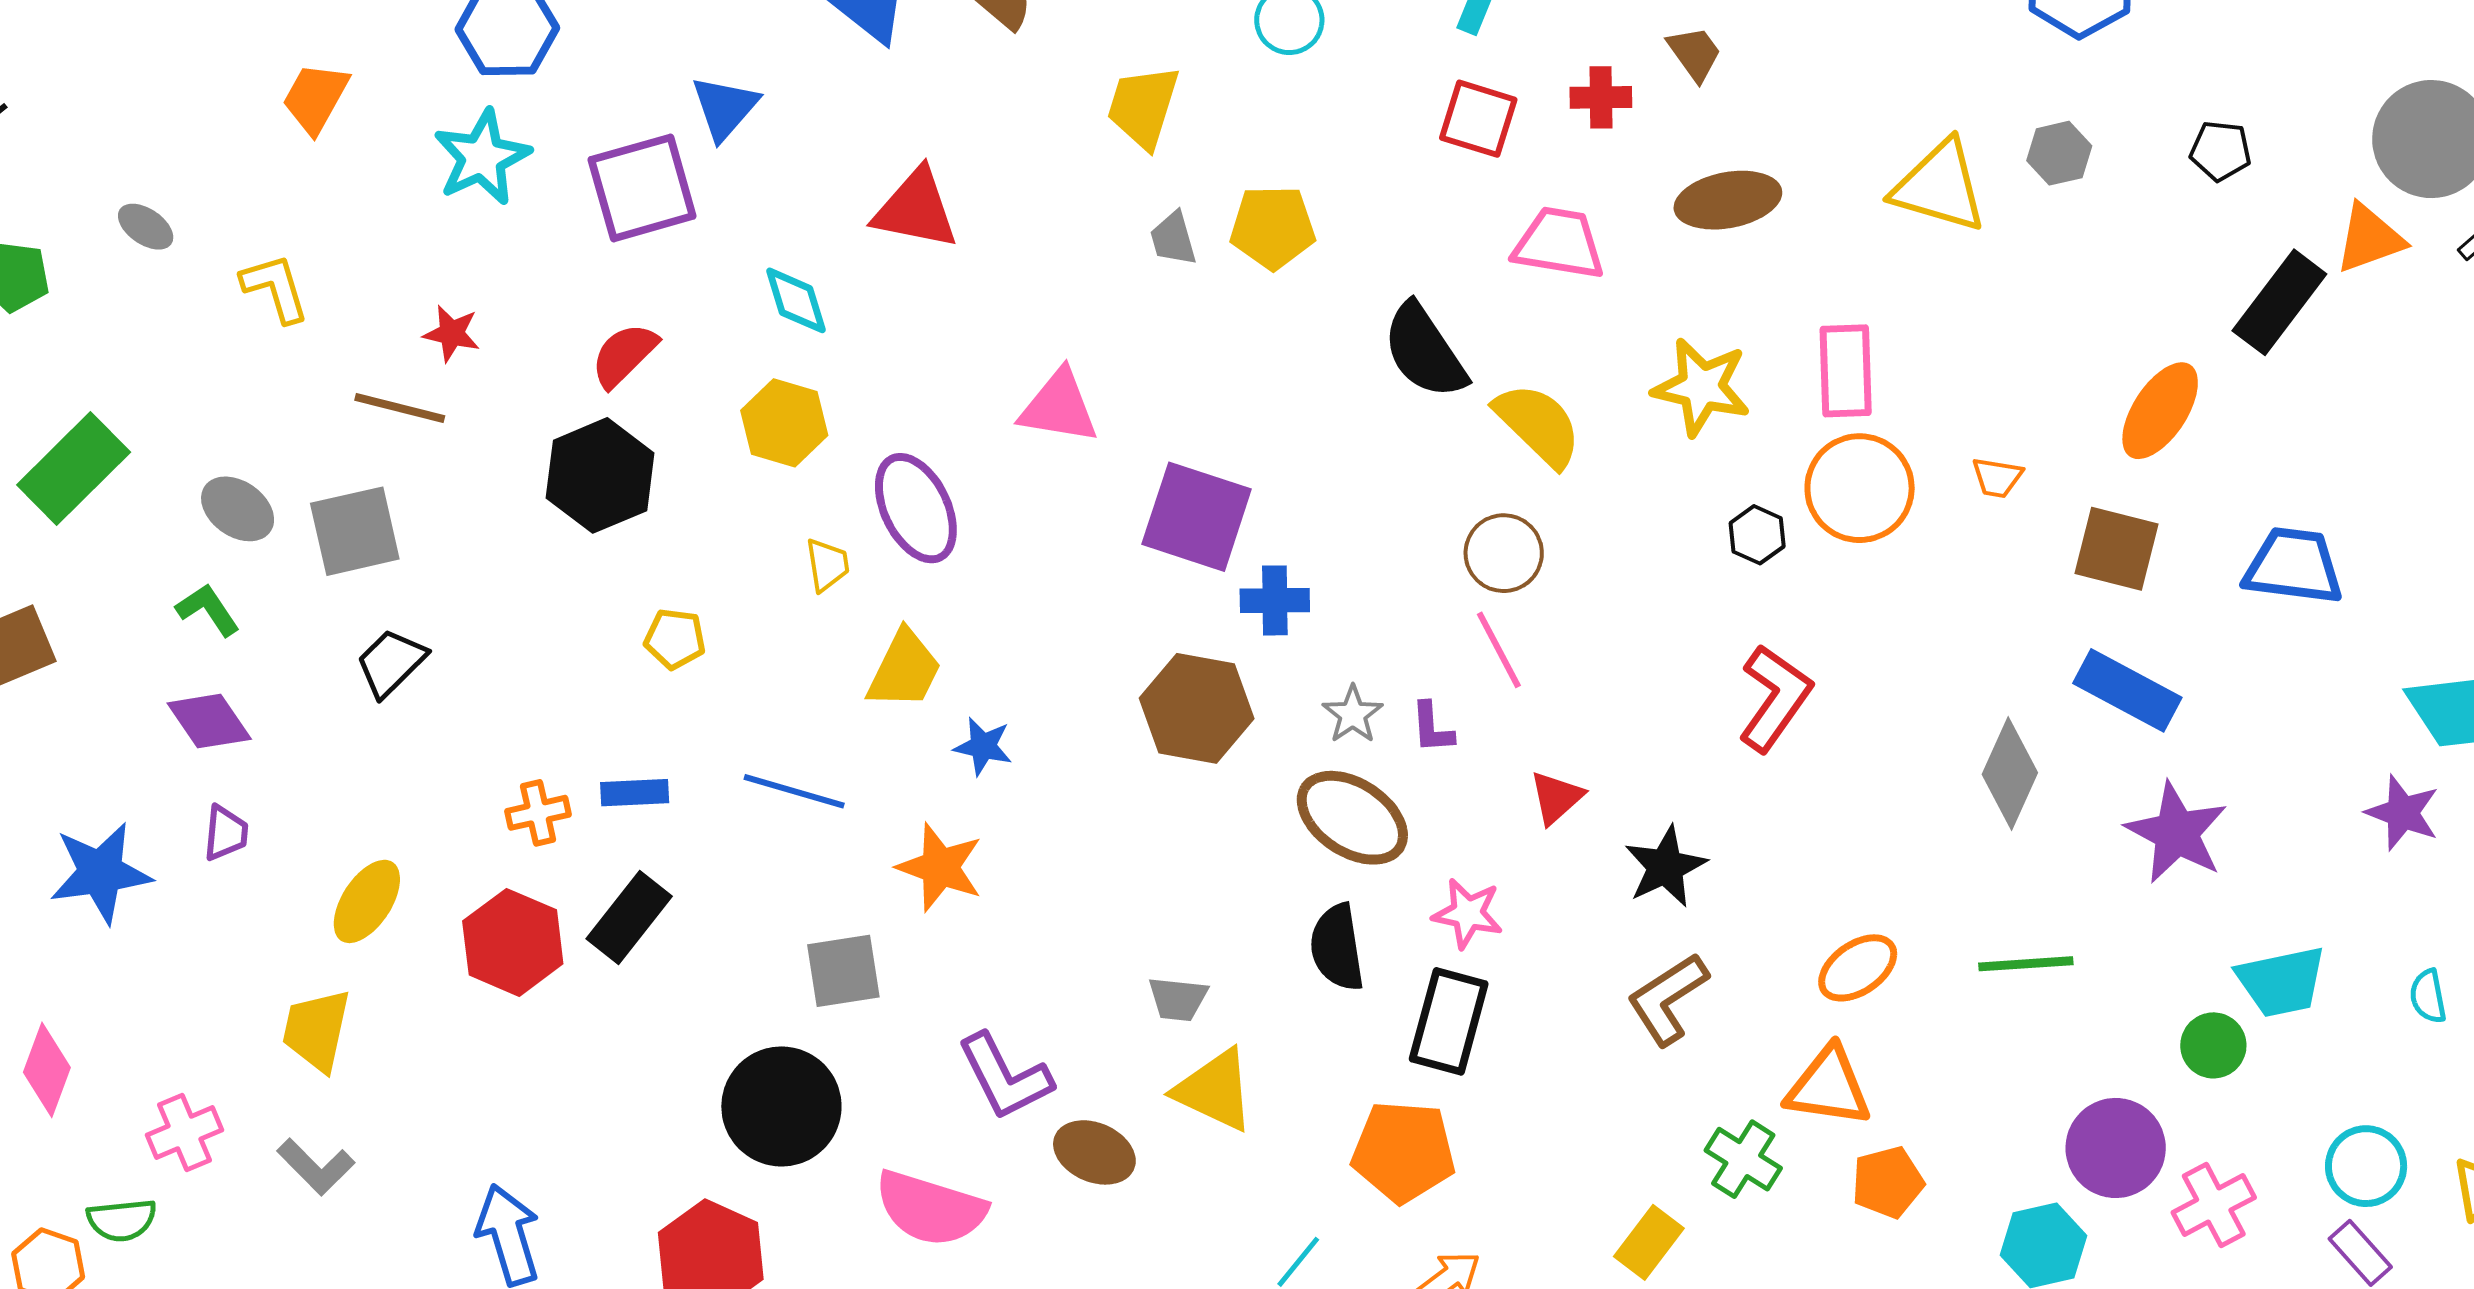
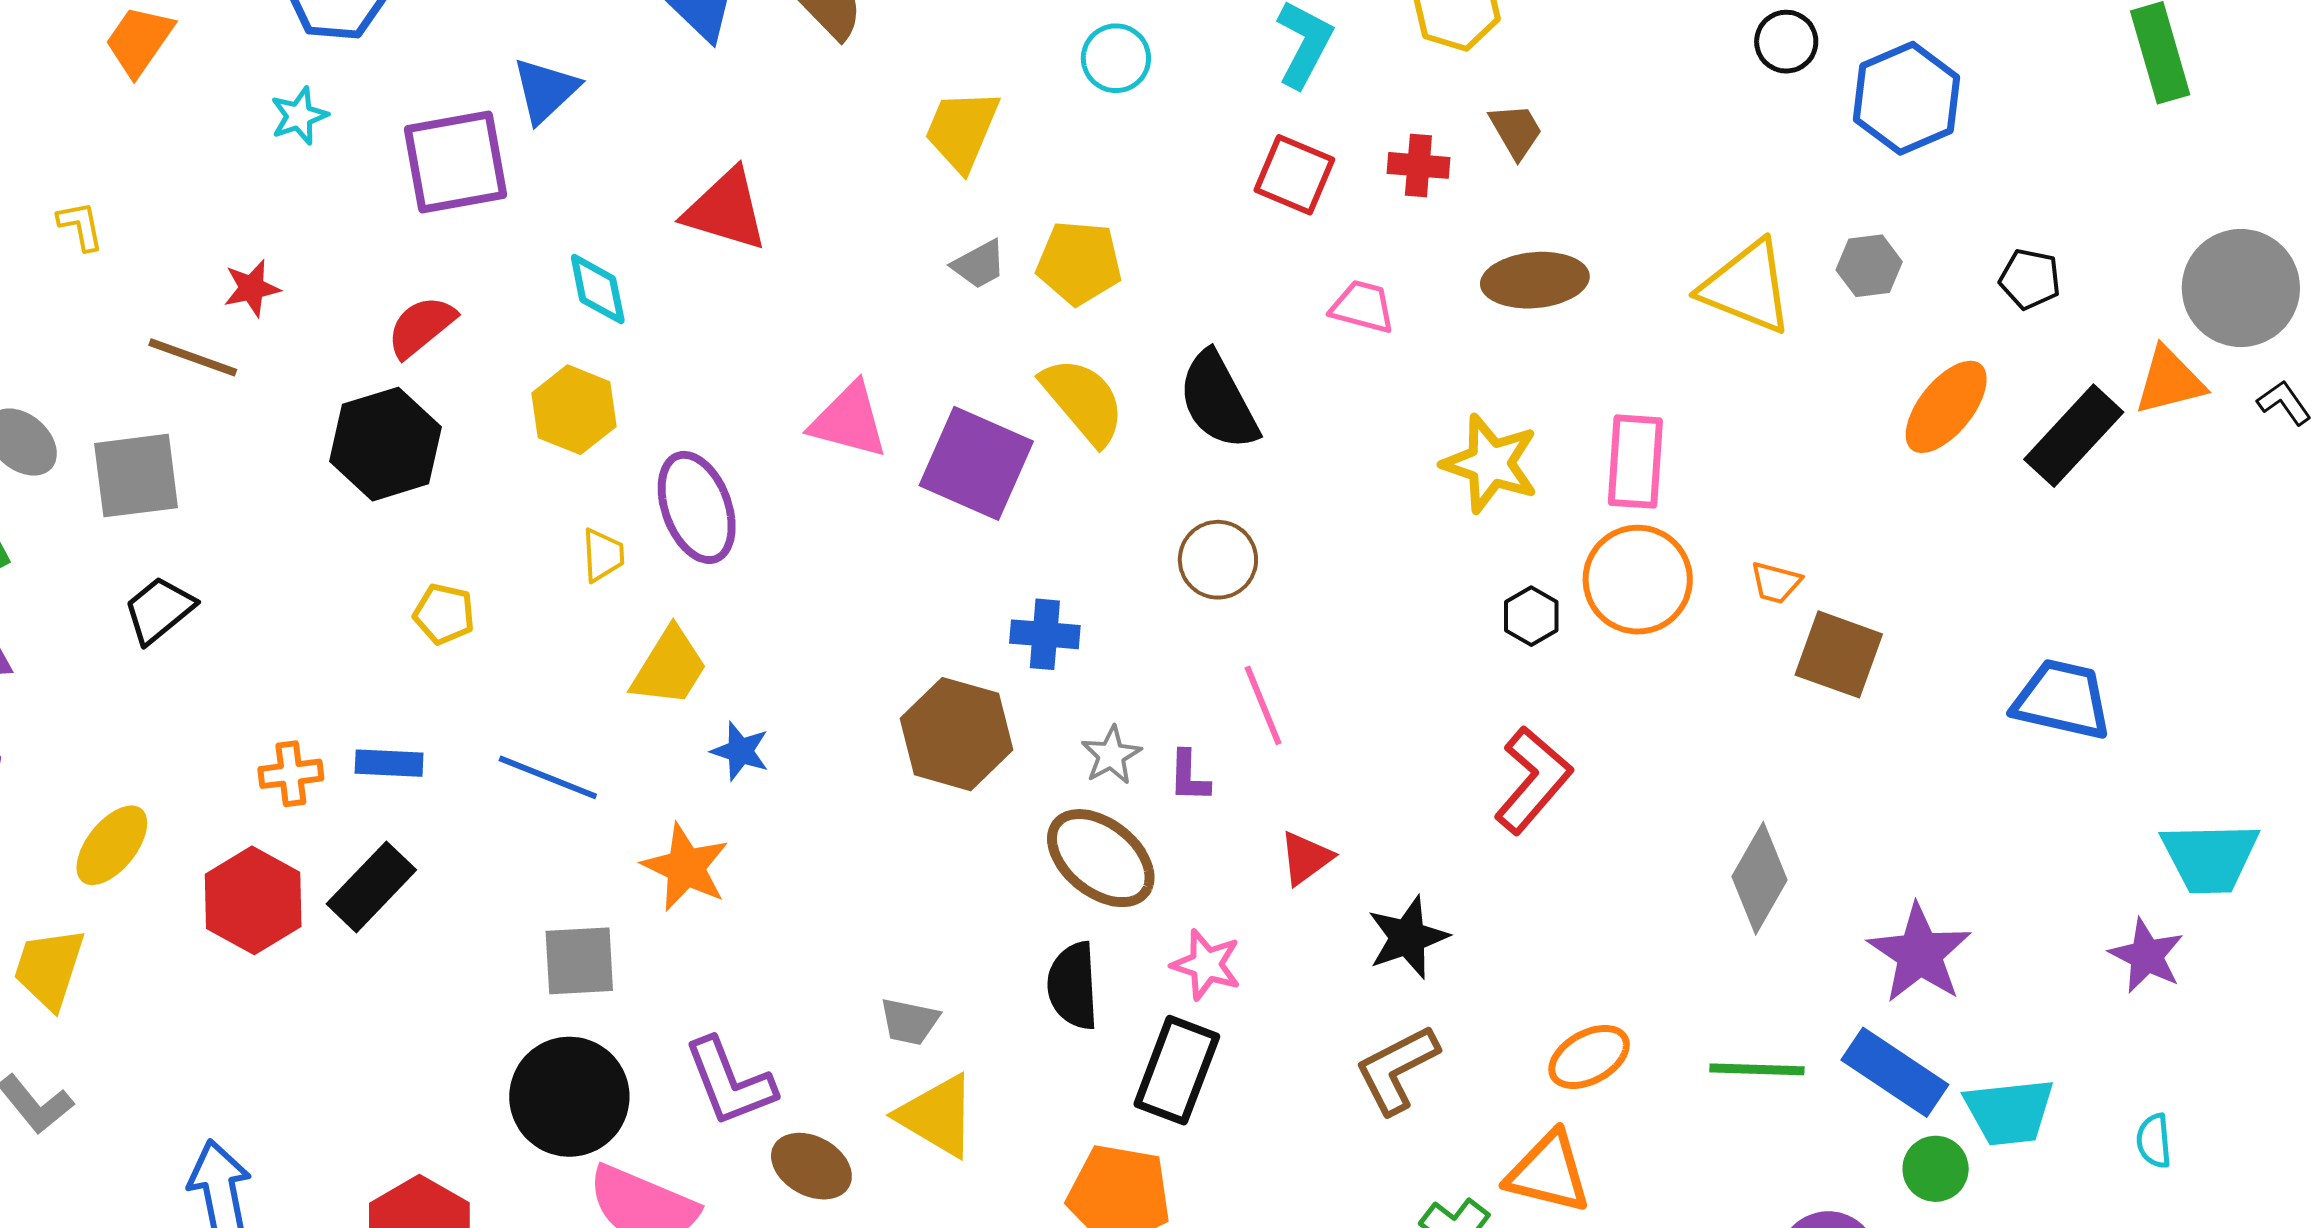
cyan star: (482, 157) -> (299, 116), size x0.6
gray trapezoid: (1173, 239) -> (979, 264), turned -108
pink trapezoid: (1559, 243) -> (1363, 307), size x0.7
yellow L-shape: (275, 288) -> (81, 226), size x0.7
red star: (452, 333) -> (252, 288), turned -30
orange ellipse: (2160, 411) -> (1946, 407), moved
yellow semicircle: (1538, 425) -> (1083, 401), moved
purple square: (1197, 517) -> (976, 463), moved
brown square: (2116, 549) -> (1839, 654), moved
brown circle: (1504, 553) -> (1218, 560), moved
blue rectangle: (2127, 690) -> (1895, 1072), moved
black circle: (781, 1106) -> (569, 1097), moved

